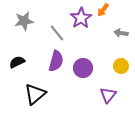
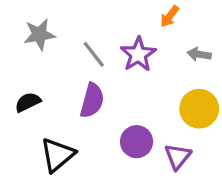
purple star: (81, 18) -> (138, 54), moved
yellow circle: (121, 66) -> (199, 109), size x1.5
purple circle: (83, 68) -> (137, 142), moved

